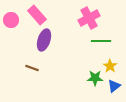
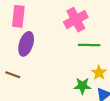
pink rectangle: (37, 15) -> (18, 16), turned 48

